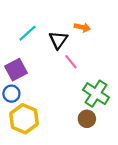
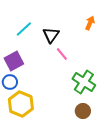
orange arrow: (82, 27) -> (90, 23), moved, turned -80
brown circle: (87, 119) -> (83, 111), moved

